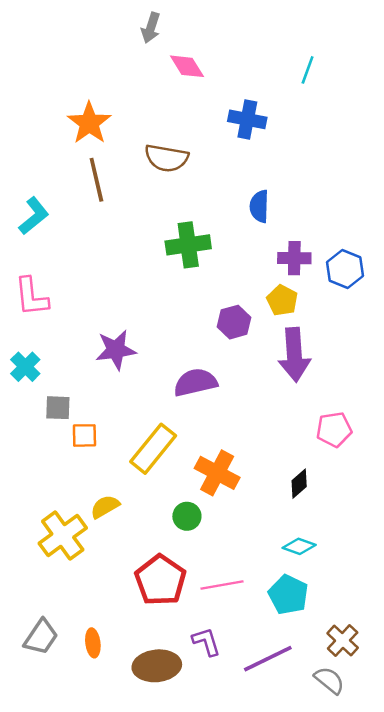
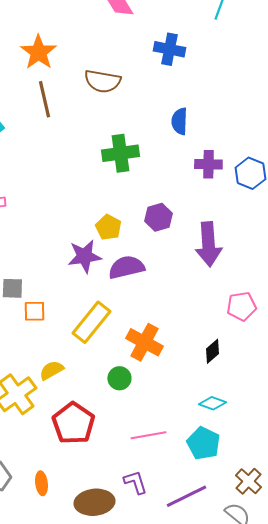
yellow pentagon: (282, 300) -> (108, 227), moved
purple star: (116, 350) -> (84, 256), moved
red pentagon: (160, 580) -> (73, 423), moved

